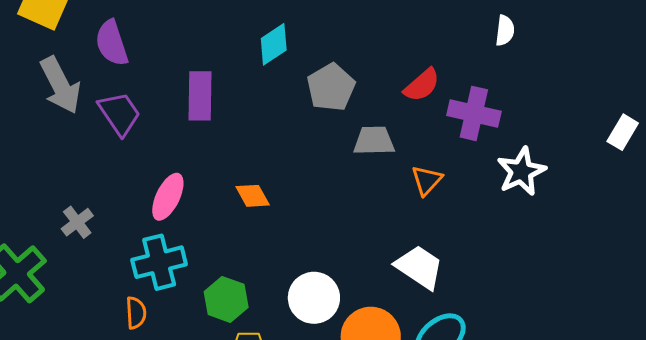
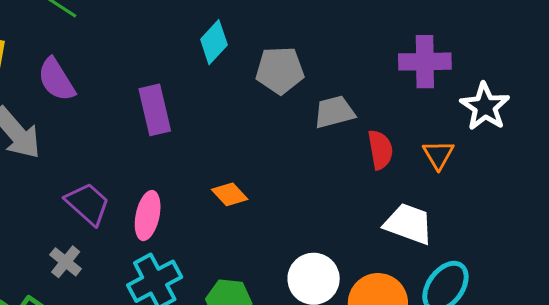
red semicircle: (422, 85) -> (380, 150), moved, turned -45
gray pentagon: (331, 87) -> (280, 70), turned -30
purple trapezoid: (119, 113) -> (88, 204), moved
orange triangle: (427, 180) -> (438, 155), moved

